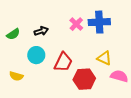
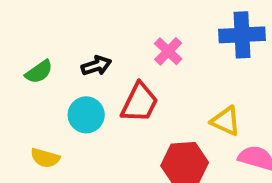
blue cross: (99, 22) -> (242, 35), moved
red trapezoid: (63, 62) -> (139, 103), moved

